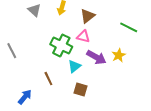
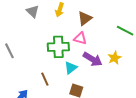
green cross: (61, 46) -> (58, 47), turned -30

